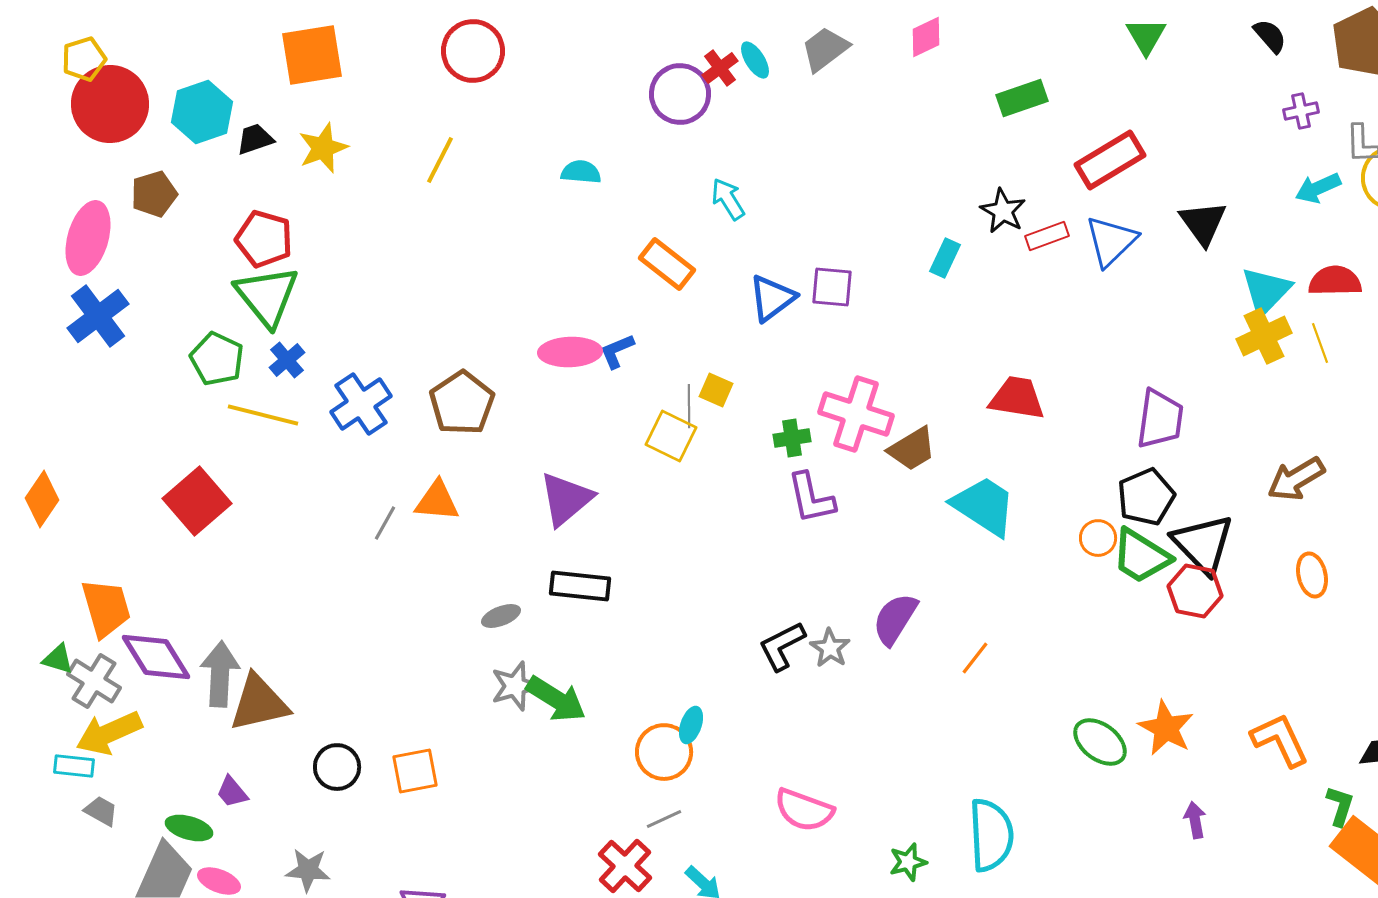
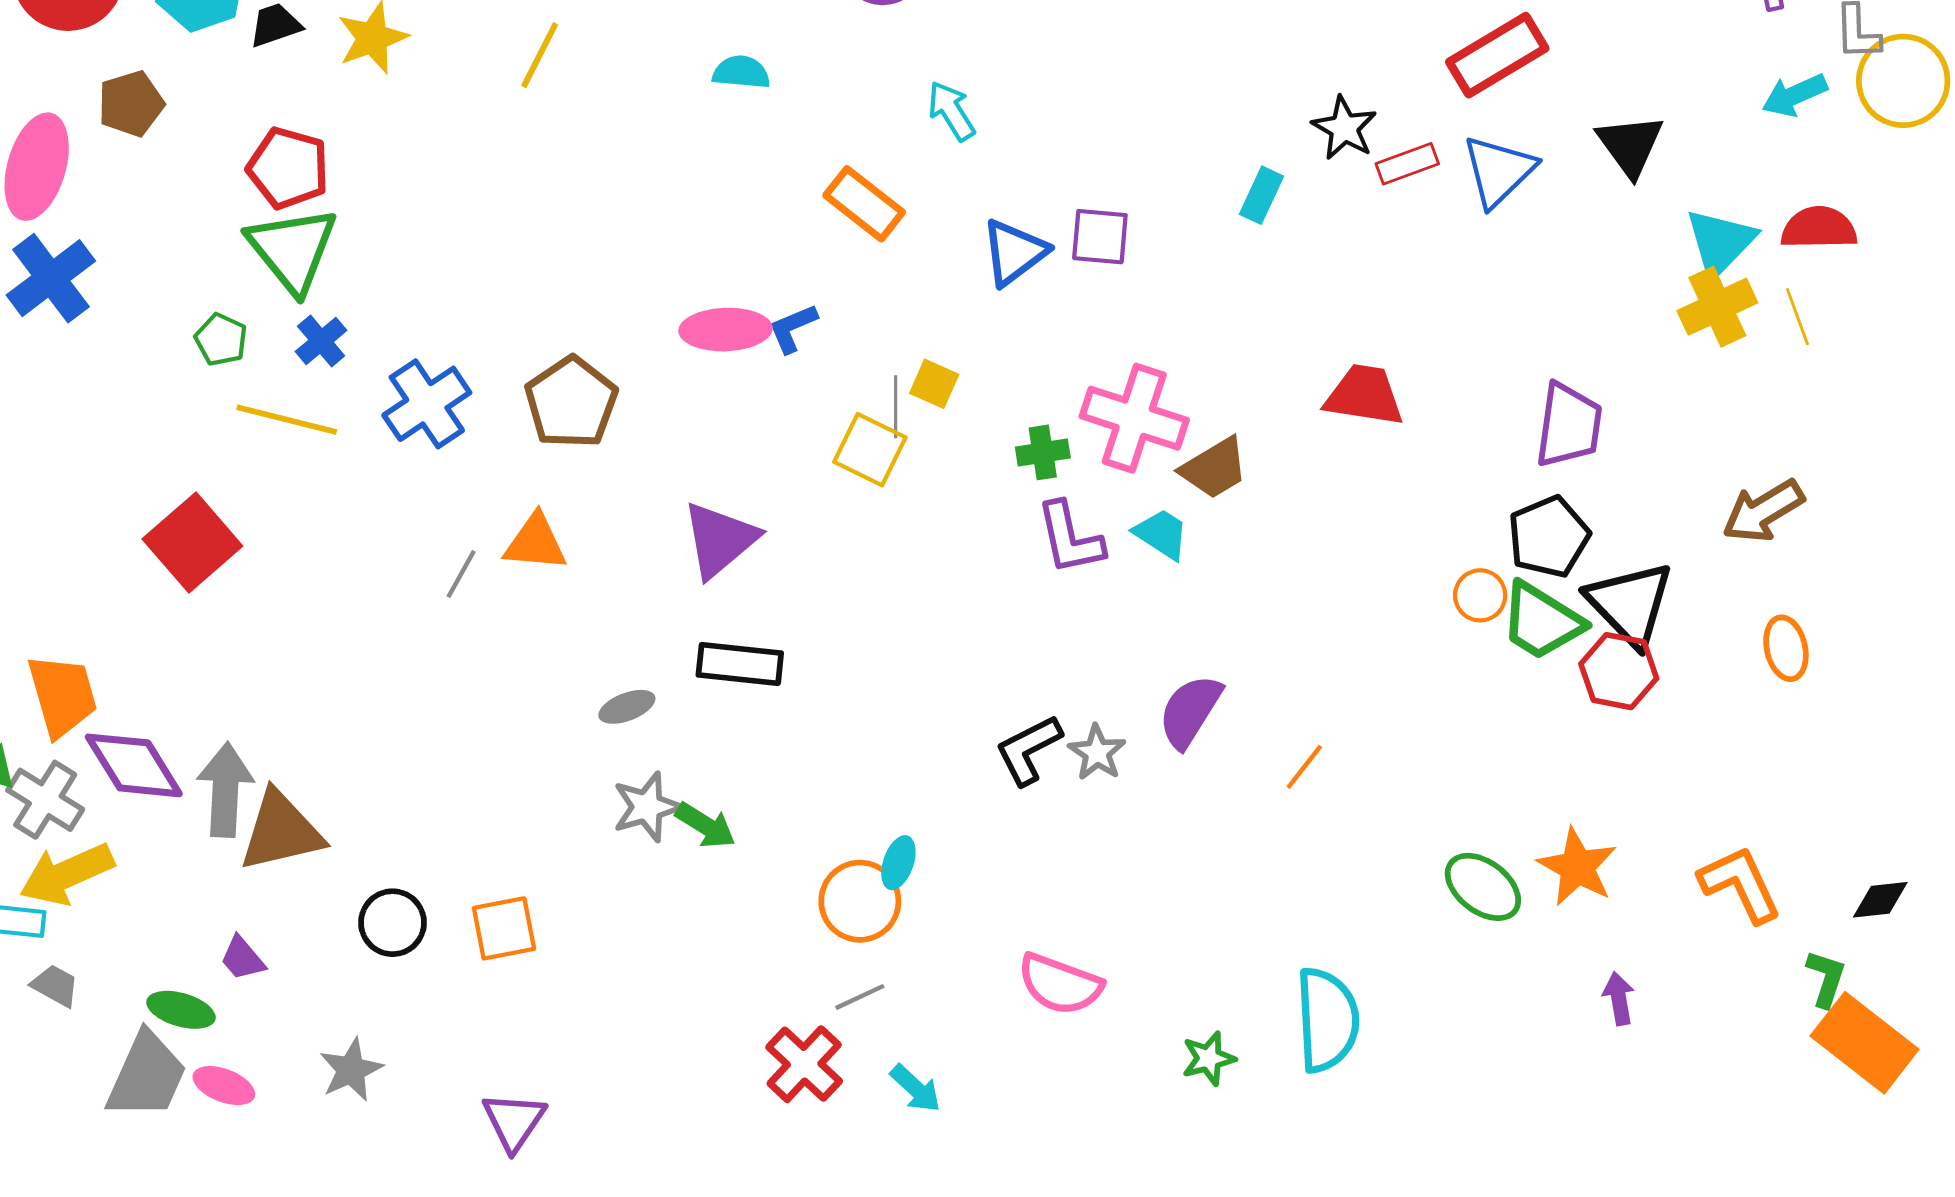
green pentagon: (217, 359) -> (221, 340), size x0.7
cyan trapezoid: (984, 506) -> (1161, 534), moved, size x0.6
green arrow: (556, 699) -> (705, 825), size x0.7
gray star: (308, 870) -> (351, 1070), turned -30

